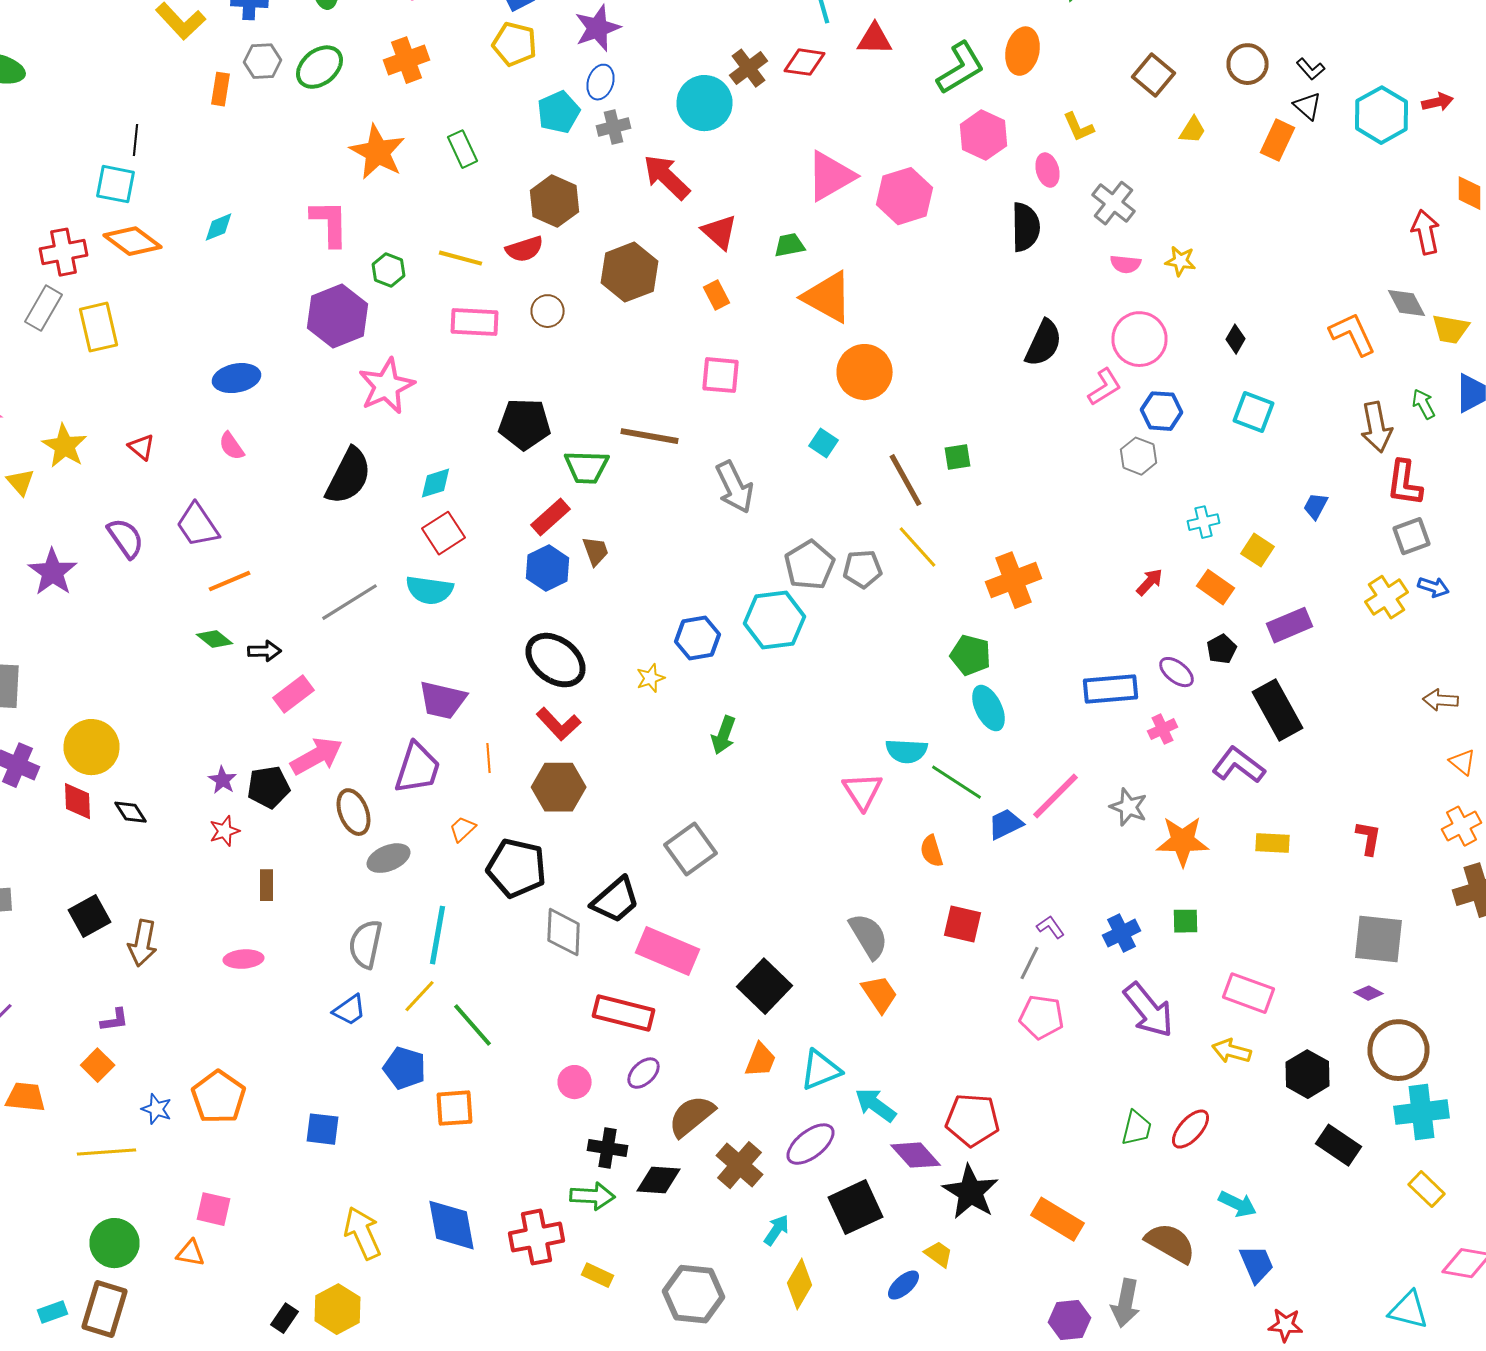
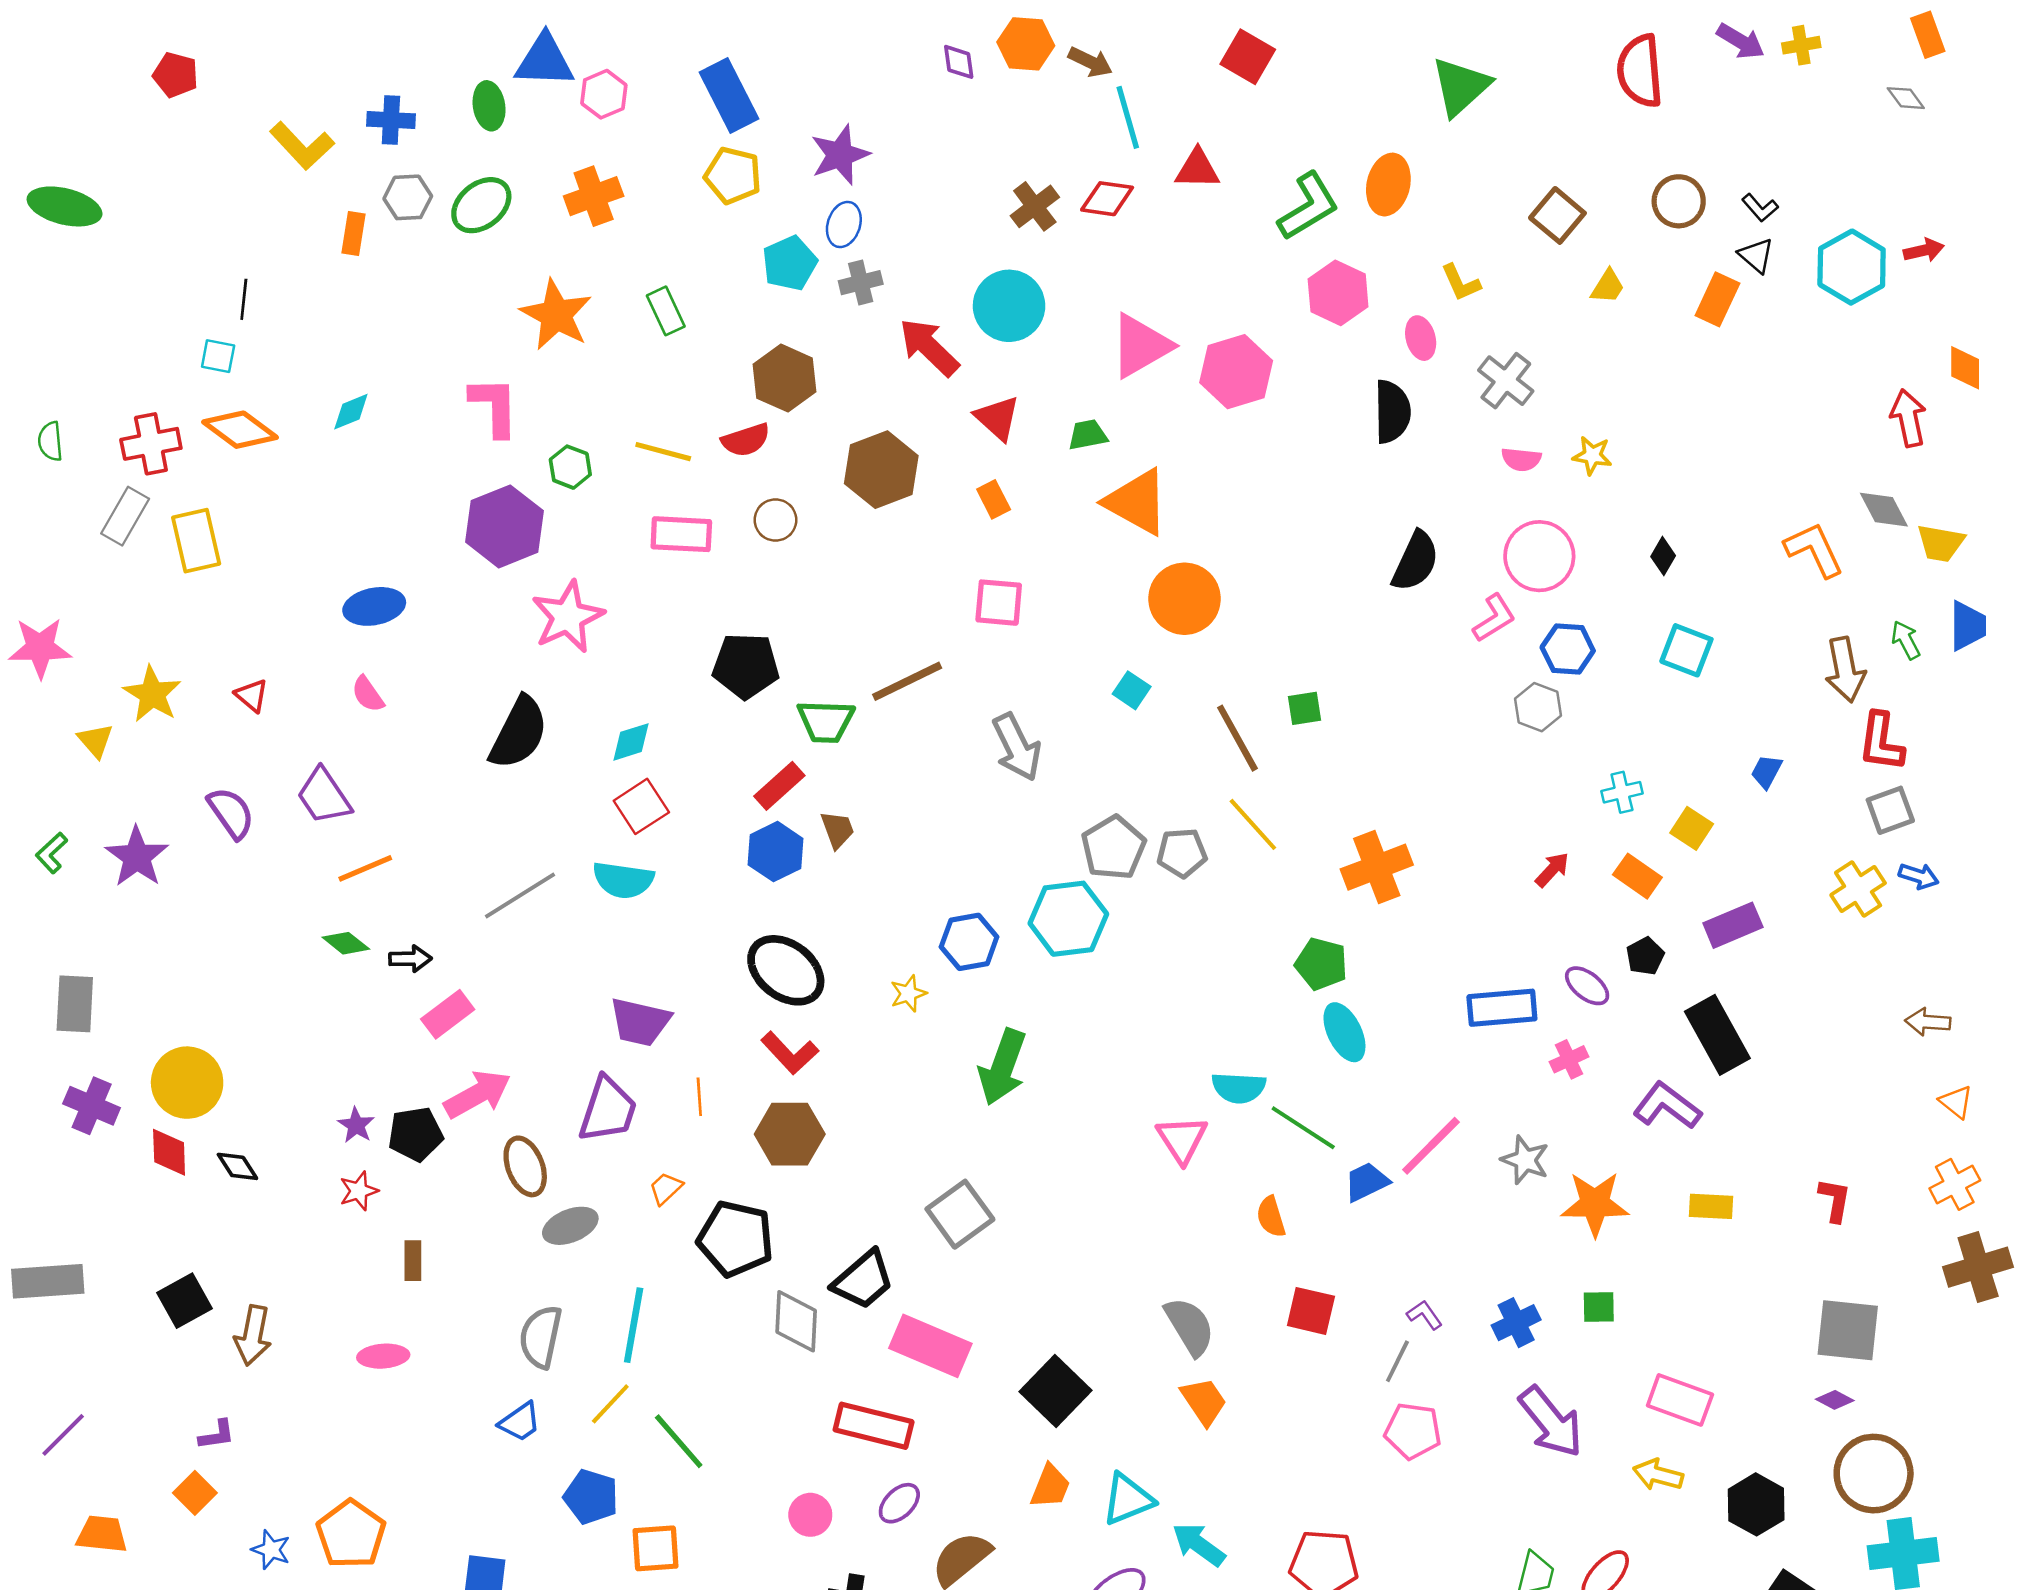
cyan circle: (704, 103) -> (1009, 306), moved
cyan square: (116, 184) -> (218, 356), size x0.7
brown line: (650, 436) -> (907, 681), turned -36
green arrow: (724, 735) -> (1003, 1067), size x1.5

